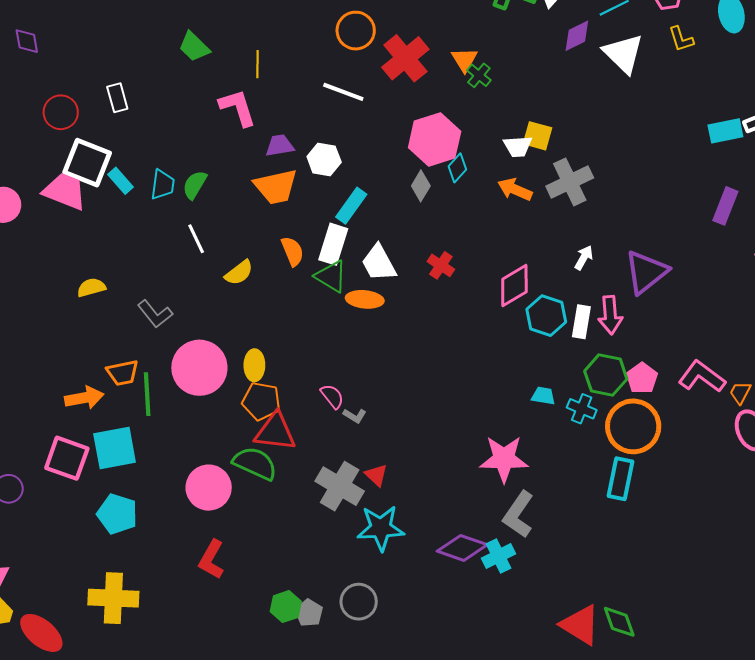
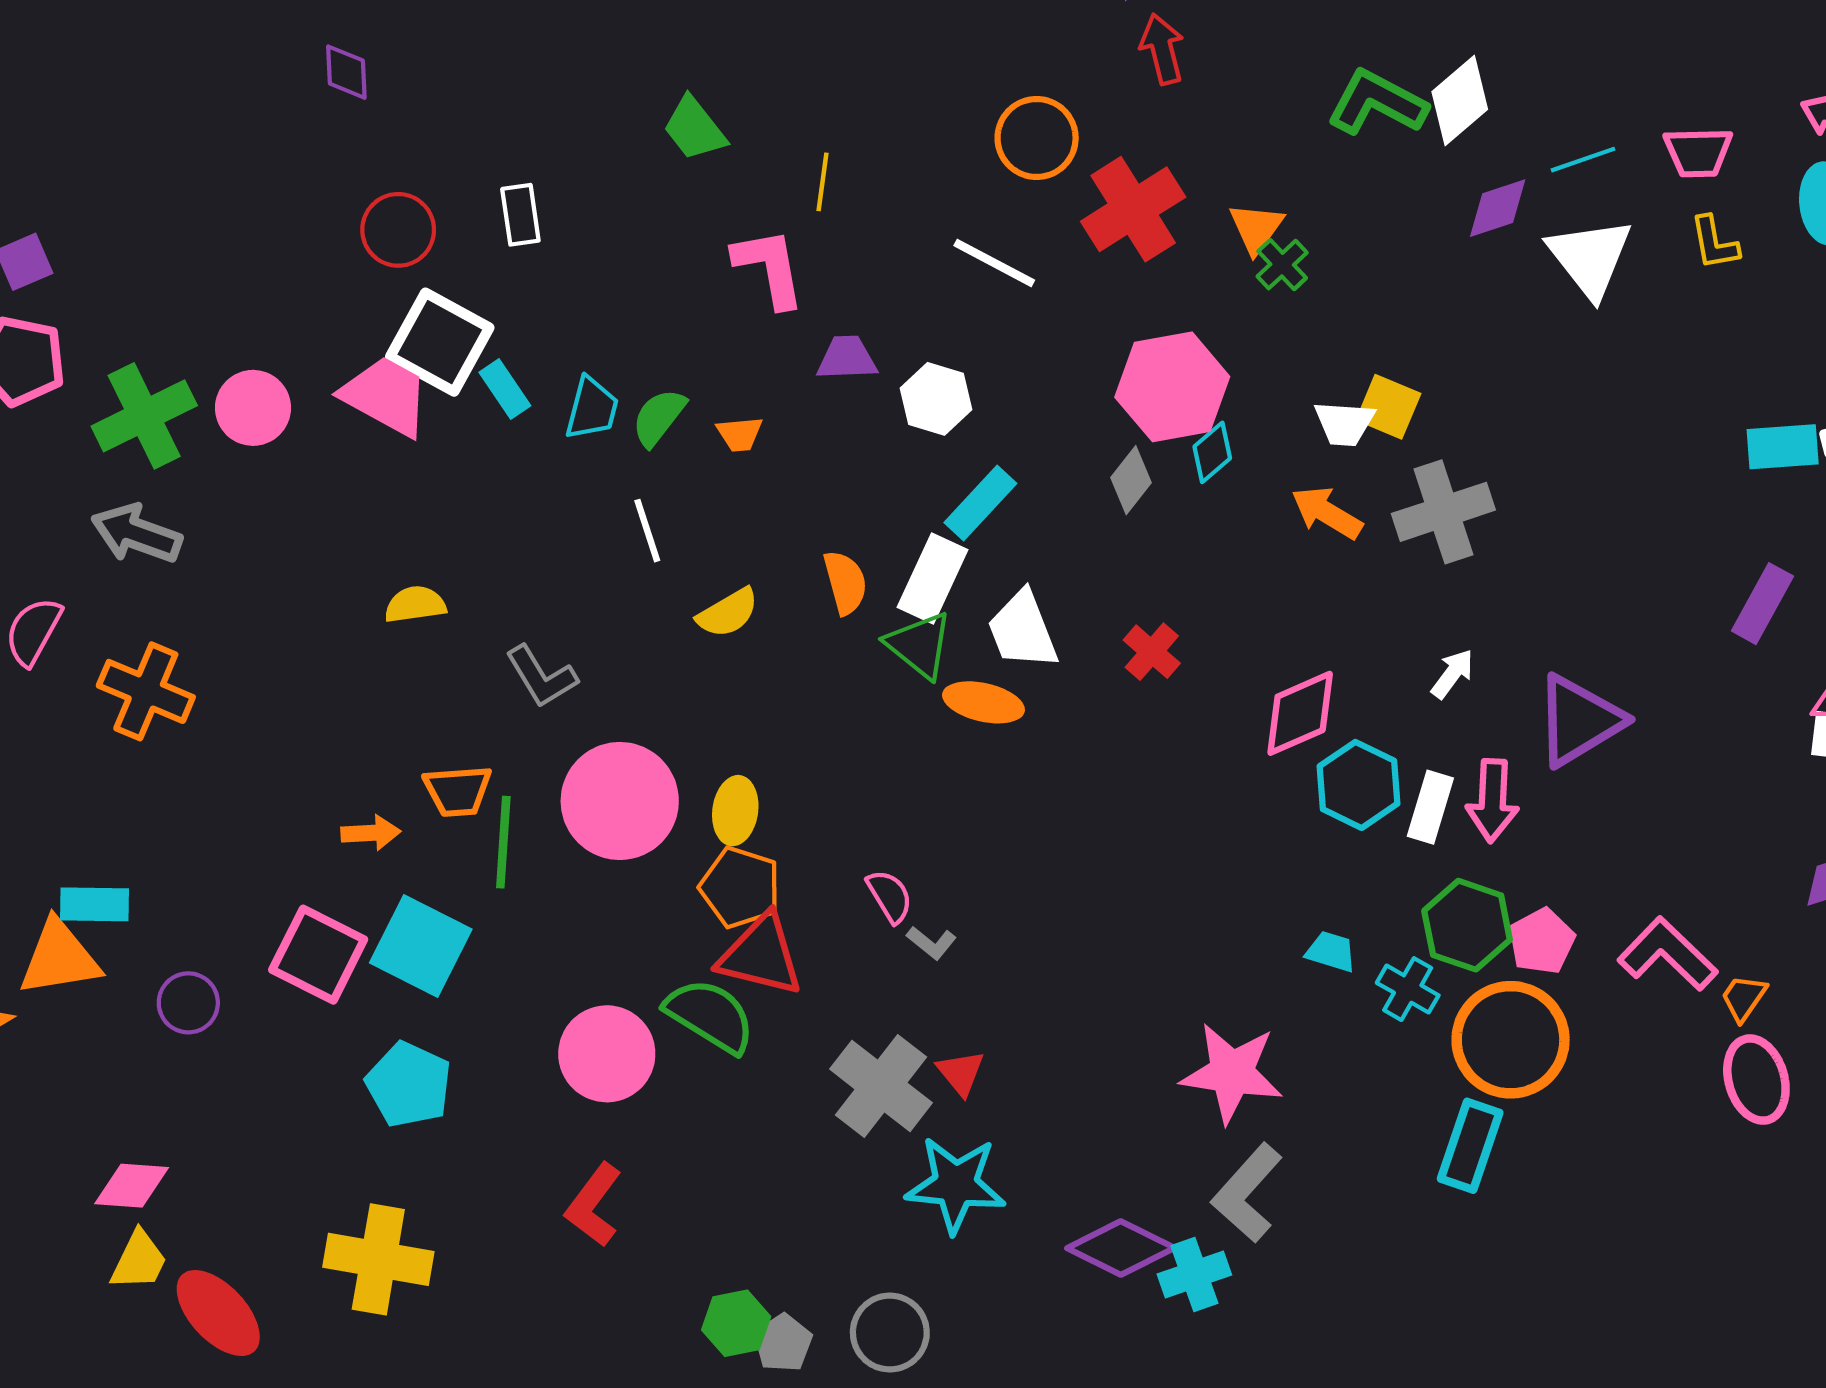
orange trapezoid: (276, 187) -> (740, 434), moved, size x0.5
orange arrow: (84, 398) -> (371, 833), size x0.7
cyan square: (115, 448) -> (421, 946), turned 30

